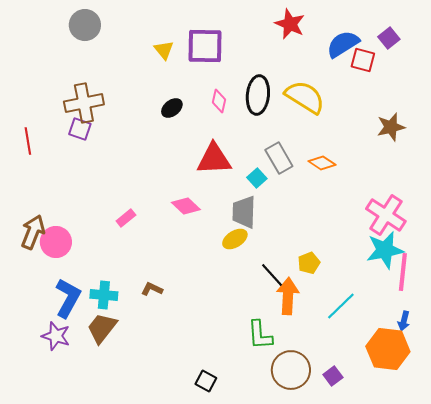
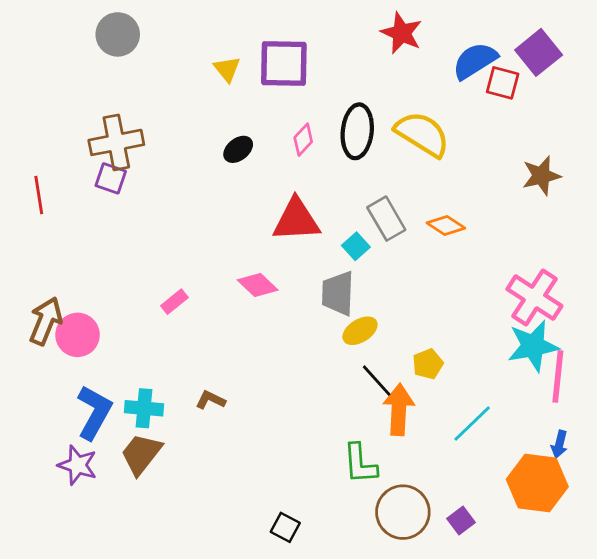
purple square: (389, 38) -> (539, 52), size x1.5
pink diamond: (219, 101) -> (303, 140), turned 30
yellow ellipse: (235, 239) -> (360, 331), moved

